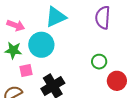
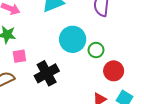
cyan circle: (41, 45) -> (73, 39), moved

